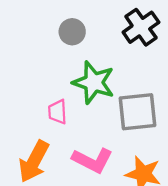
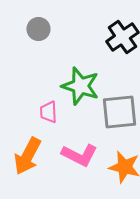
gray circle: (72, 32) -> (38, 29), moved

